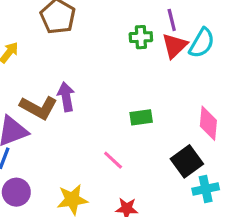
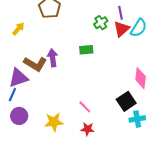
green cross: (141, 37) -> (101, 23), turned -32
green rectangle: (141, 117) -> (86, 50), moved
pink line: (113, 160) -> (85, 107), moved

